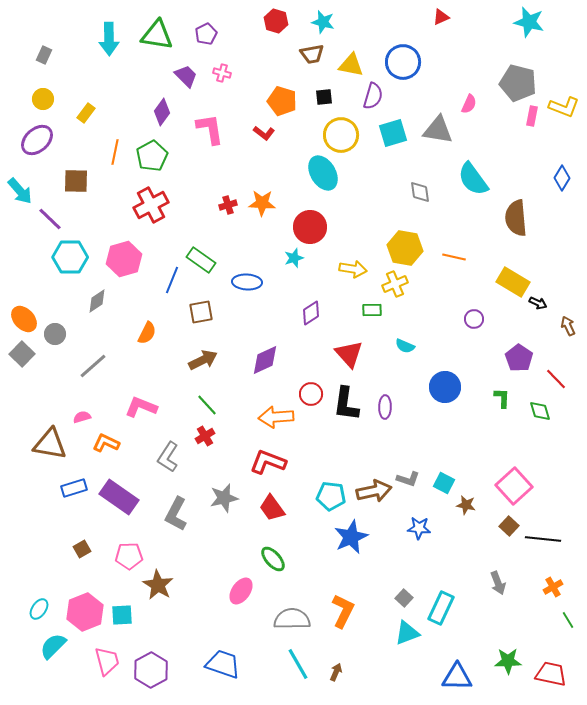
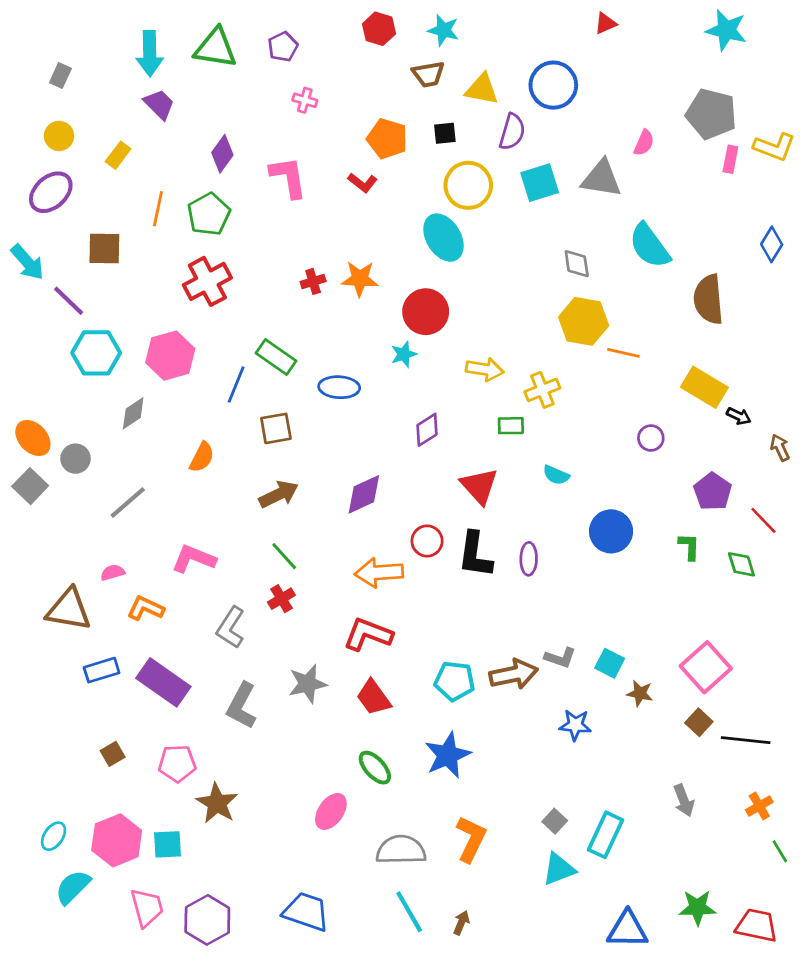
purple trapezoid: (186, 76) -> (159, 104), moved
yellow hexagon: (405, 248) -> (584, 321), moved
blue star: (351, 537) -> (448, 755), moved

